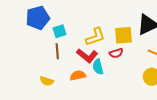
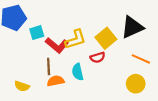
yellow square: (123, 35) -> (106, 38), turned -36
brown line: (57, 51) -> (49, 67), moved
red L-shape: (87, 56) -> (57, 45), moved

